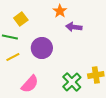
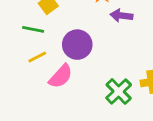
pink semicircle: (30, 84) -> (61, 76), moved

